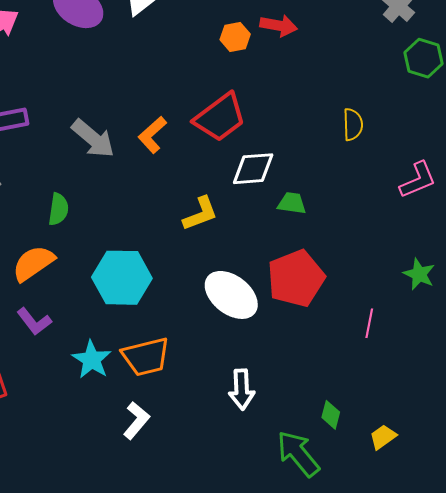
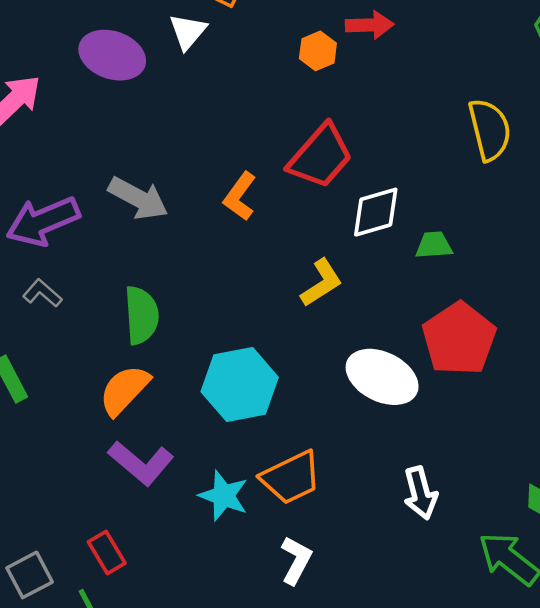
yellow semicircle: (353, 124) -> (490, 130), size x1.5
gray arrow: (93, 139) -> (138, 198), moved
green semicircle: (58, 209) -> (141, 315), size x1.4
purple L-shape: (34, 321) -> (141, 463), size x1.4

